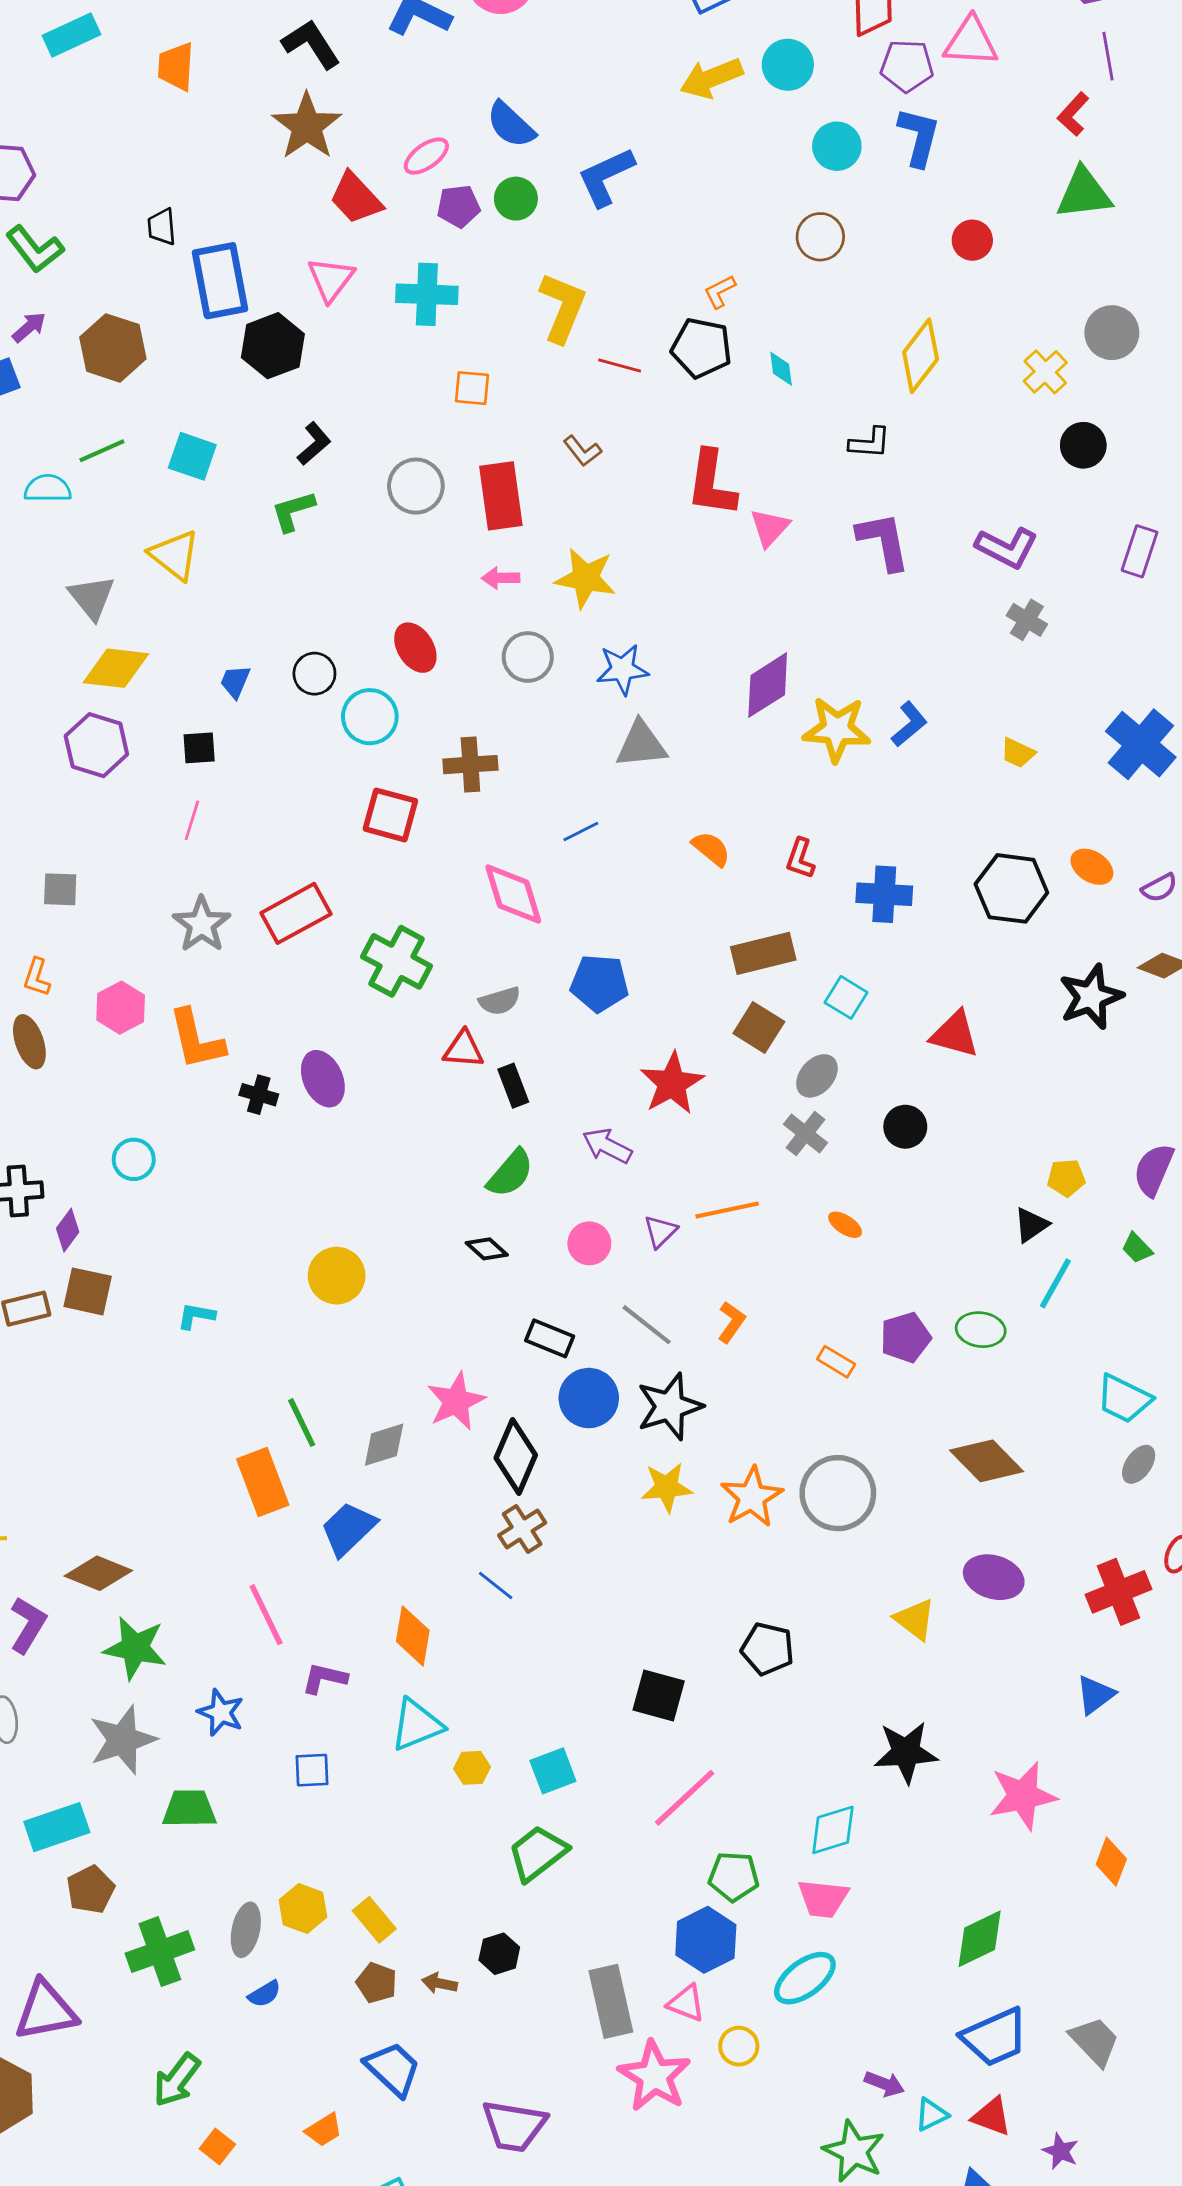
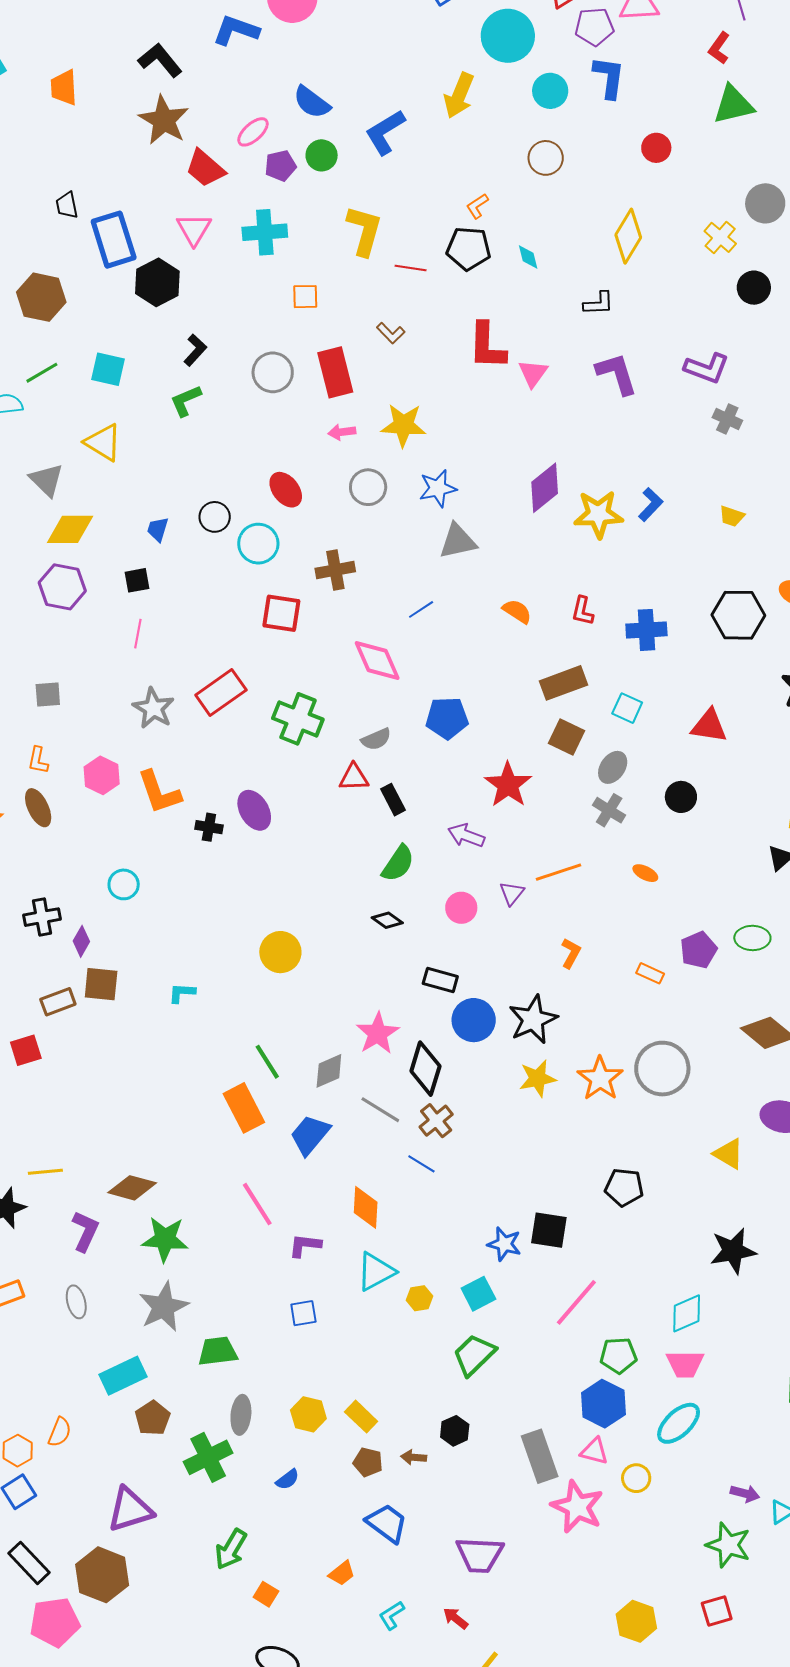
cyan circle: (788, 65) -> (508, 36), size x1.4
yellow arrow: (711, 78) -> (459, 95), moved, turned -39
gray line: (647, 1325) -> (380, 1110), moved
blue star: (221, 1713) -> (504, 1244), moved
gray ellipse: (246, 1930) -> (241, 1415), moved

